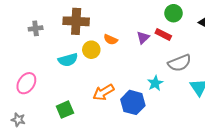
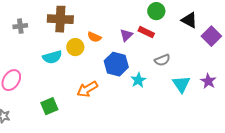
gray semicircle: (180, 63) -> (162, 60), size x0.7
blue hexagon: (133, 102) -> (116, 64), moved

